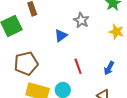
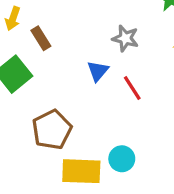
red line: (78, 66) -> (132, 88), moved

